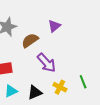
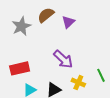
brown semicircle: (30, 40) -> (46, 15), moved

